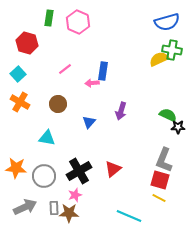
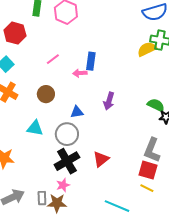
blue triangle: (89, 122) -> (77, 112), turned 40
gray circle: (44, 176) -> (67, 134), moved

